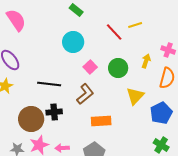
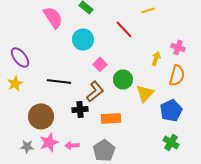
pink semicircle: (16, 20) -> (53, 17), moved
yellow line: (135, 25) -> (148, 10), moved
green circle: (118, 68) -> (123, 79), moved
black cross: (54, 112) -> (80, 109), moved

